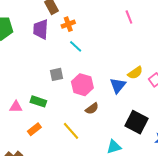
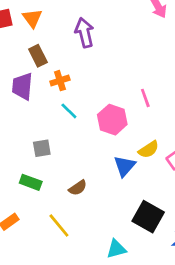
pink line: (129, 17) -> (145, 98), moved
pink hexagon: (82, 85) -> (112, 120), moved
green rectangle: (38, 101) -> (31, 182), moved
brown semicircle: (92, 109) -> (78, 188), moved

